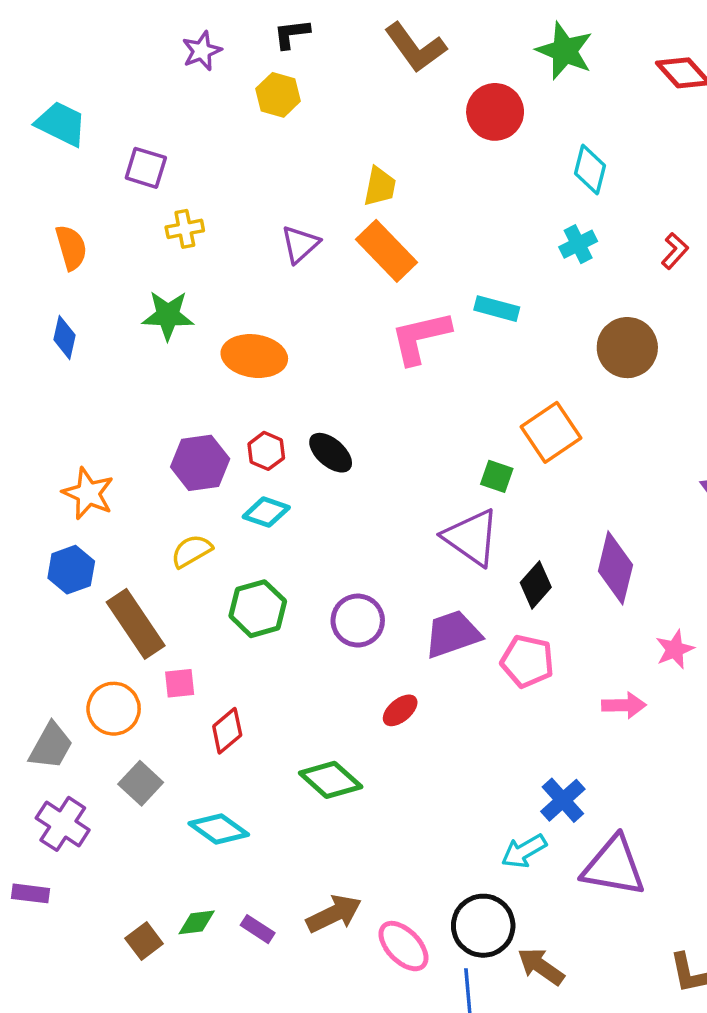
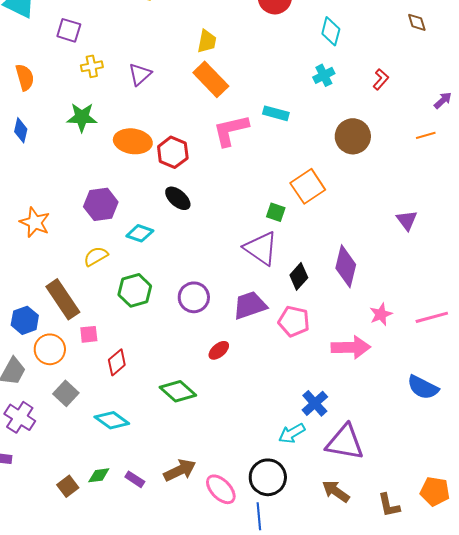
purple triangle: (300, 244) -> (140, 74), moved
red hexagon: (266, 451) -> (173, 152), moved, size x1.4
blue hexagon: (71, 570) -> (25, 320), moved
pink arrow: (624, 705) -> (351, 347), size x1.5
brown arrow: (541, 966) -> (336, 491), moved

